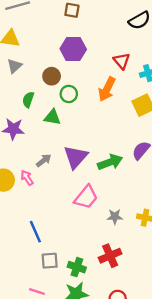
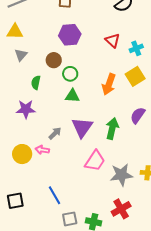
orange arrow: (107, 89) -> (109, 84), moved
green triangle: (52, 117) -> (72, 96), moved
green arrow: (110, 162) -> (112, 128), turned -50
pink arrow: (27, 178) -> (42, 150), turned -40
gray star: (115, 217) -> (121, 175), size x1.6

